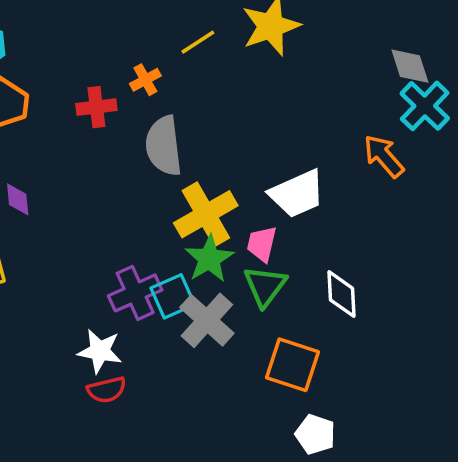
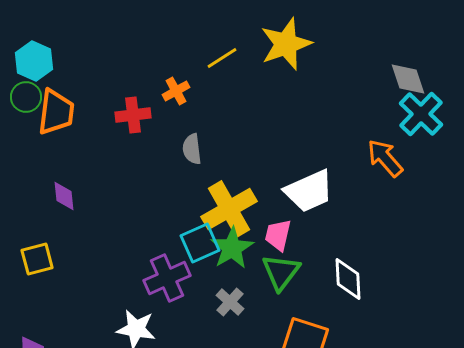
gray semicircle: (164, 146) -> (192, 149), size x0.6
cyan square: (173, 296) -> (200, 243), moved
gray cross: (207, 320) -> (230, 302), size x0.6

